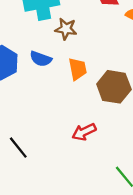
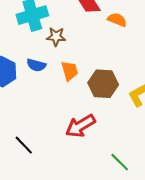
red arrow: (84, 132) -> (80, 126), size x1.4

